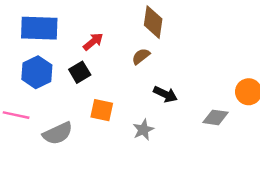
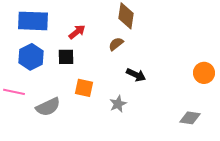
black square: (80, 72) -> (66, 57), turned 30
gray diamond: (216, 117) -> (190, 118), moved

